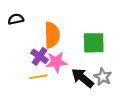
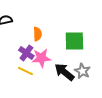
orange semicircle: (52, 35) -> (37, 34), size x0.6
yellow line: (38, 77) -> (25, 71), turned 35

